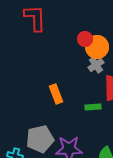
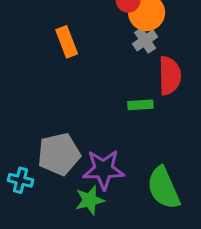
orange rectangle: (56, 94) -> (67, 42), moved

